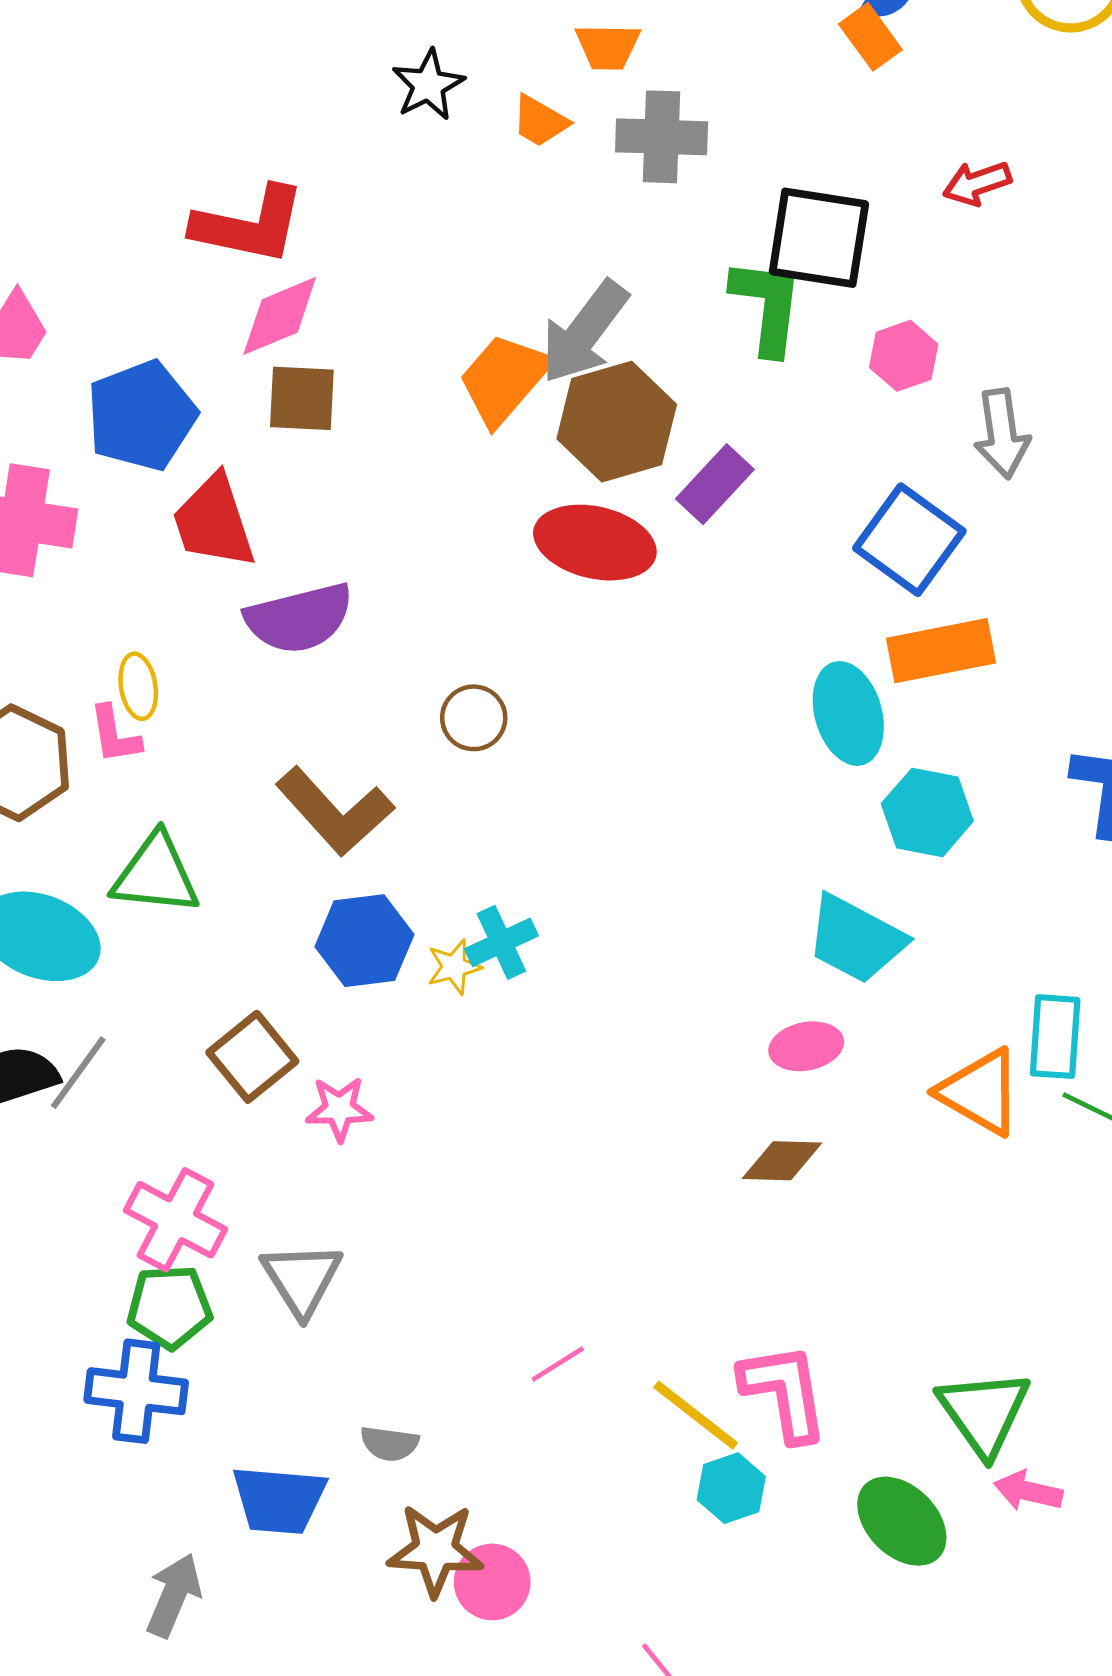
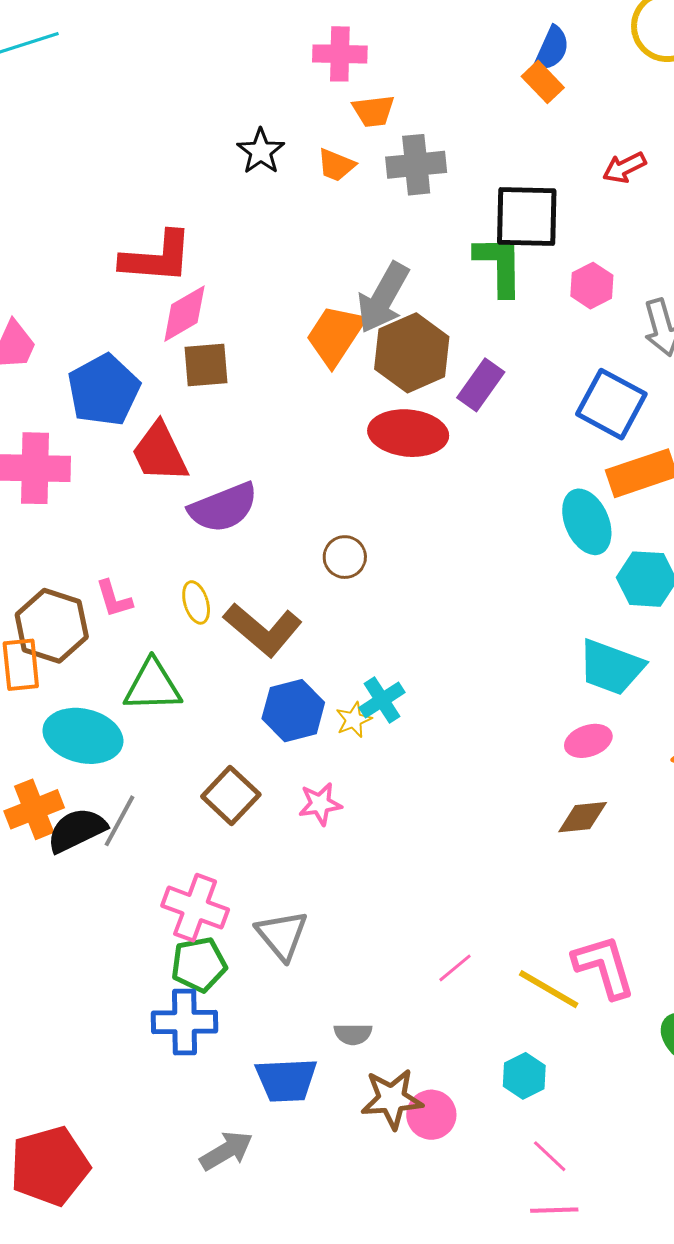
yellow ellipse: (138, 686) -> (196, 602), moved
pink star: (339, 1109) -> (320, 804), moved
cyan hexagon: (731, 1488) -> (524, 1076), moved
gray arrow: (174, 1595) -> (226, 1151), turned 44

